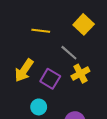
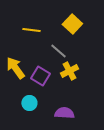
yellow arrow: (24, 70) -> (15, 68), turned 110

